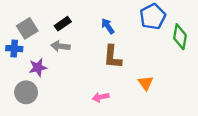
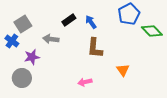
black rectangle: (63, 24) -> (69, 20), moved
green diamond: (180, 37) -> (152, 31), turned -55
blue cross: (14, 49) -> (12, 41), turned 32

